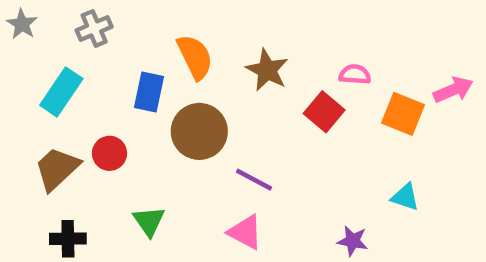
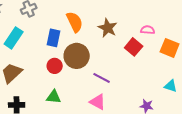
red circle: (109, 153) -> (55, 66), moved
green triangle: (149, 221) -> (54, 97), turned -49

